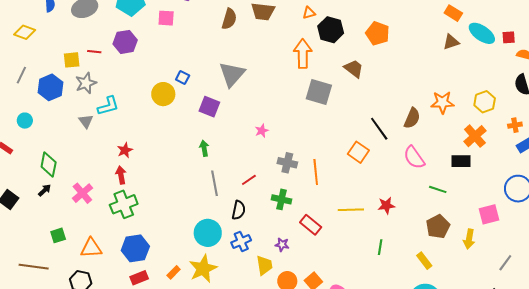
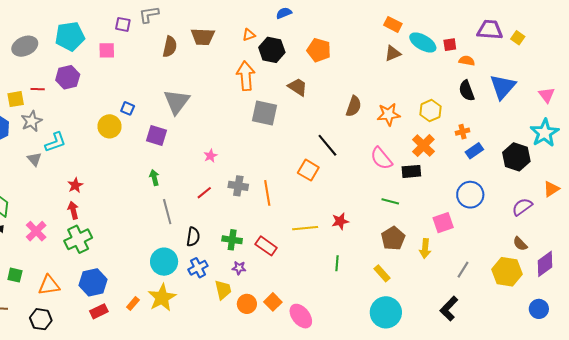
brown semicircle: (412, 118) -> (354, 106), moved
pink semicircle: (414, 157) -> (381, 158), moved
red line: (249, 180) -> (204, 193), moved
green cross: (282, 199) -> (232, 240), moved
green square: (58, 235) -> (15, 275), turned 35

